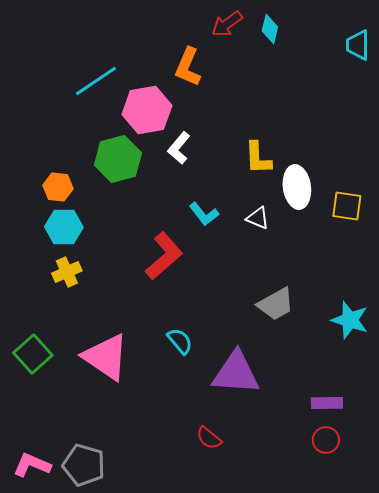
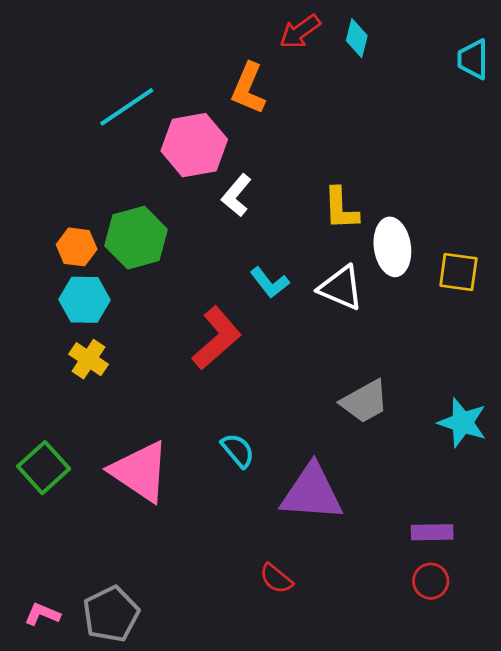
green hexagon: (118, 159) -> (136, 238), moved
white triangle: (258, 218) -> (341, 288), size x1.5
yellow cross: (67, 272) -> (89, 359), turned -32
pink L-shape: (32, 465) -> (42, 614), size x0.7
gray pentagon: (84, 465) -> (111, 614), turned 30

